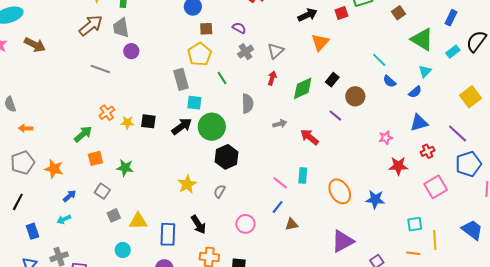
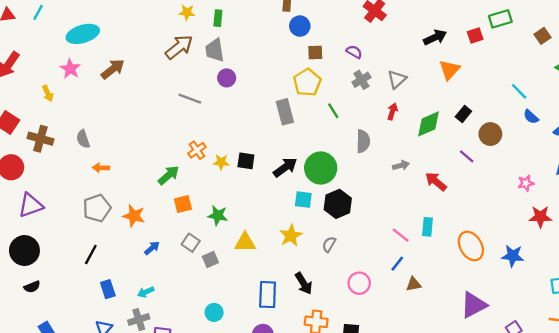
brown arrow: (35, 45) -> (113, 69), turned -65
cyan square: (194, 103) -> (303, 200), moved
gray square: (114, 215) -> (210, 259), moved
cyan arrow: (64, 219) -> (146, 292), moved
yellow triangle: (138, 221) -> (245, 242), moved

